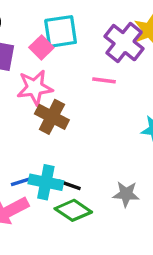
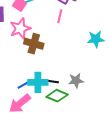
pink line: (104, 80) -> (60, 16), turned -72
gray star: (126, 194) -> (76, 81), moved

